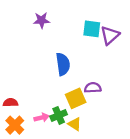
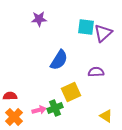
blue semicircle: (63, 64) -> (59, 60), turned 40
purple semicircle: (93, 88) -> (96, 72), moved
yellow triangle: (75, 124) -> (106, 116), moved

